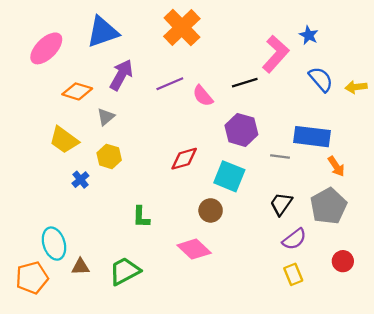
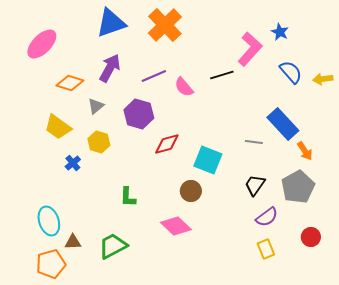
blue triangle: (103, 32) -> (111, 23), moved
purple hexagon: (241, 130) -> (139, 114), moved
blue rectangle: (312, 137) -> (283, 124), turned 40
orange pentagon: (32, 278) -> (51, 264), moved

